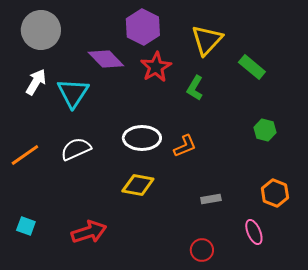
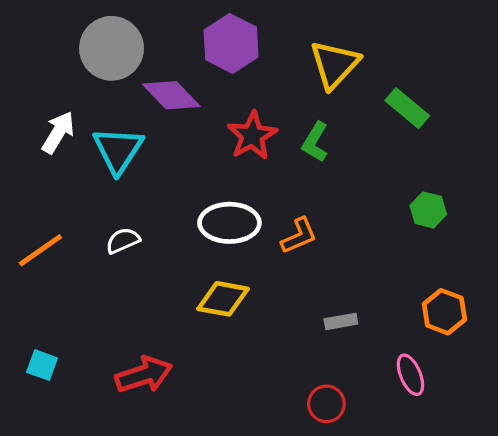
gray circle: (41, 30) -> (112, 48), moved
red star: (156, 67) -> (252, 136), moved
white semicircle: (76, 149) -> (123, 241), size x0.7

